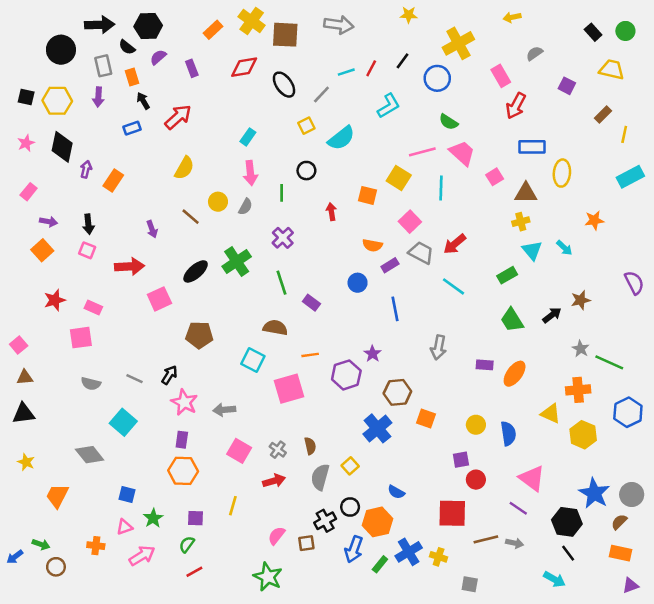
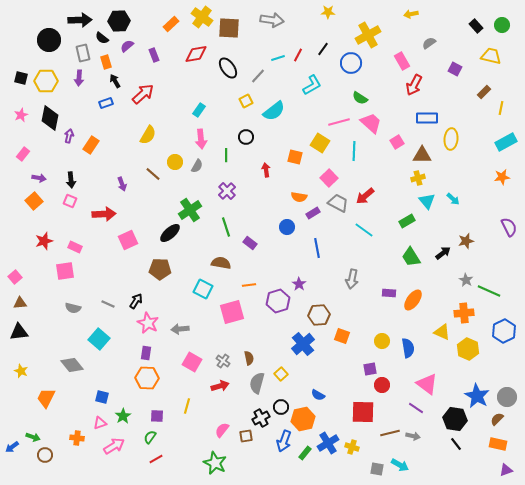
orange star: (594, 220) -> (502, 177), moved
black ellipse: (196, 271) -> (170, 233), moved
cyan arrow: (554, 579) -> (400, 465), moved

